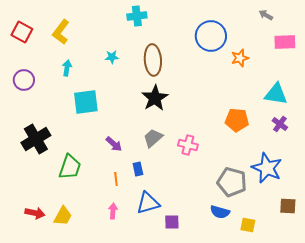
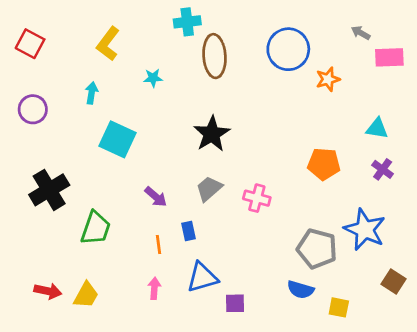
gray arrow: (266, 15) -> (361, 33), moved
yellow L-shape: (61, 32) -> (108, 44), moved
brown ellipse: (153, 60) -> (214, 56), moved
cyan triangle: (276, 94) -> (377, 128), size x0.7
cyan square: (86, 102) -> (117, 139), turned 32
brown square: (288, 206) -> (393, 281), turned 30

